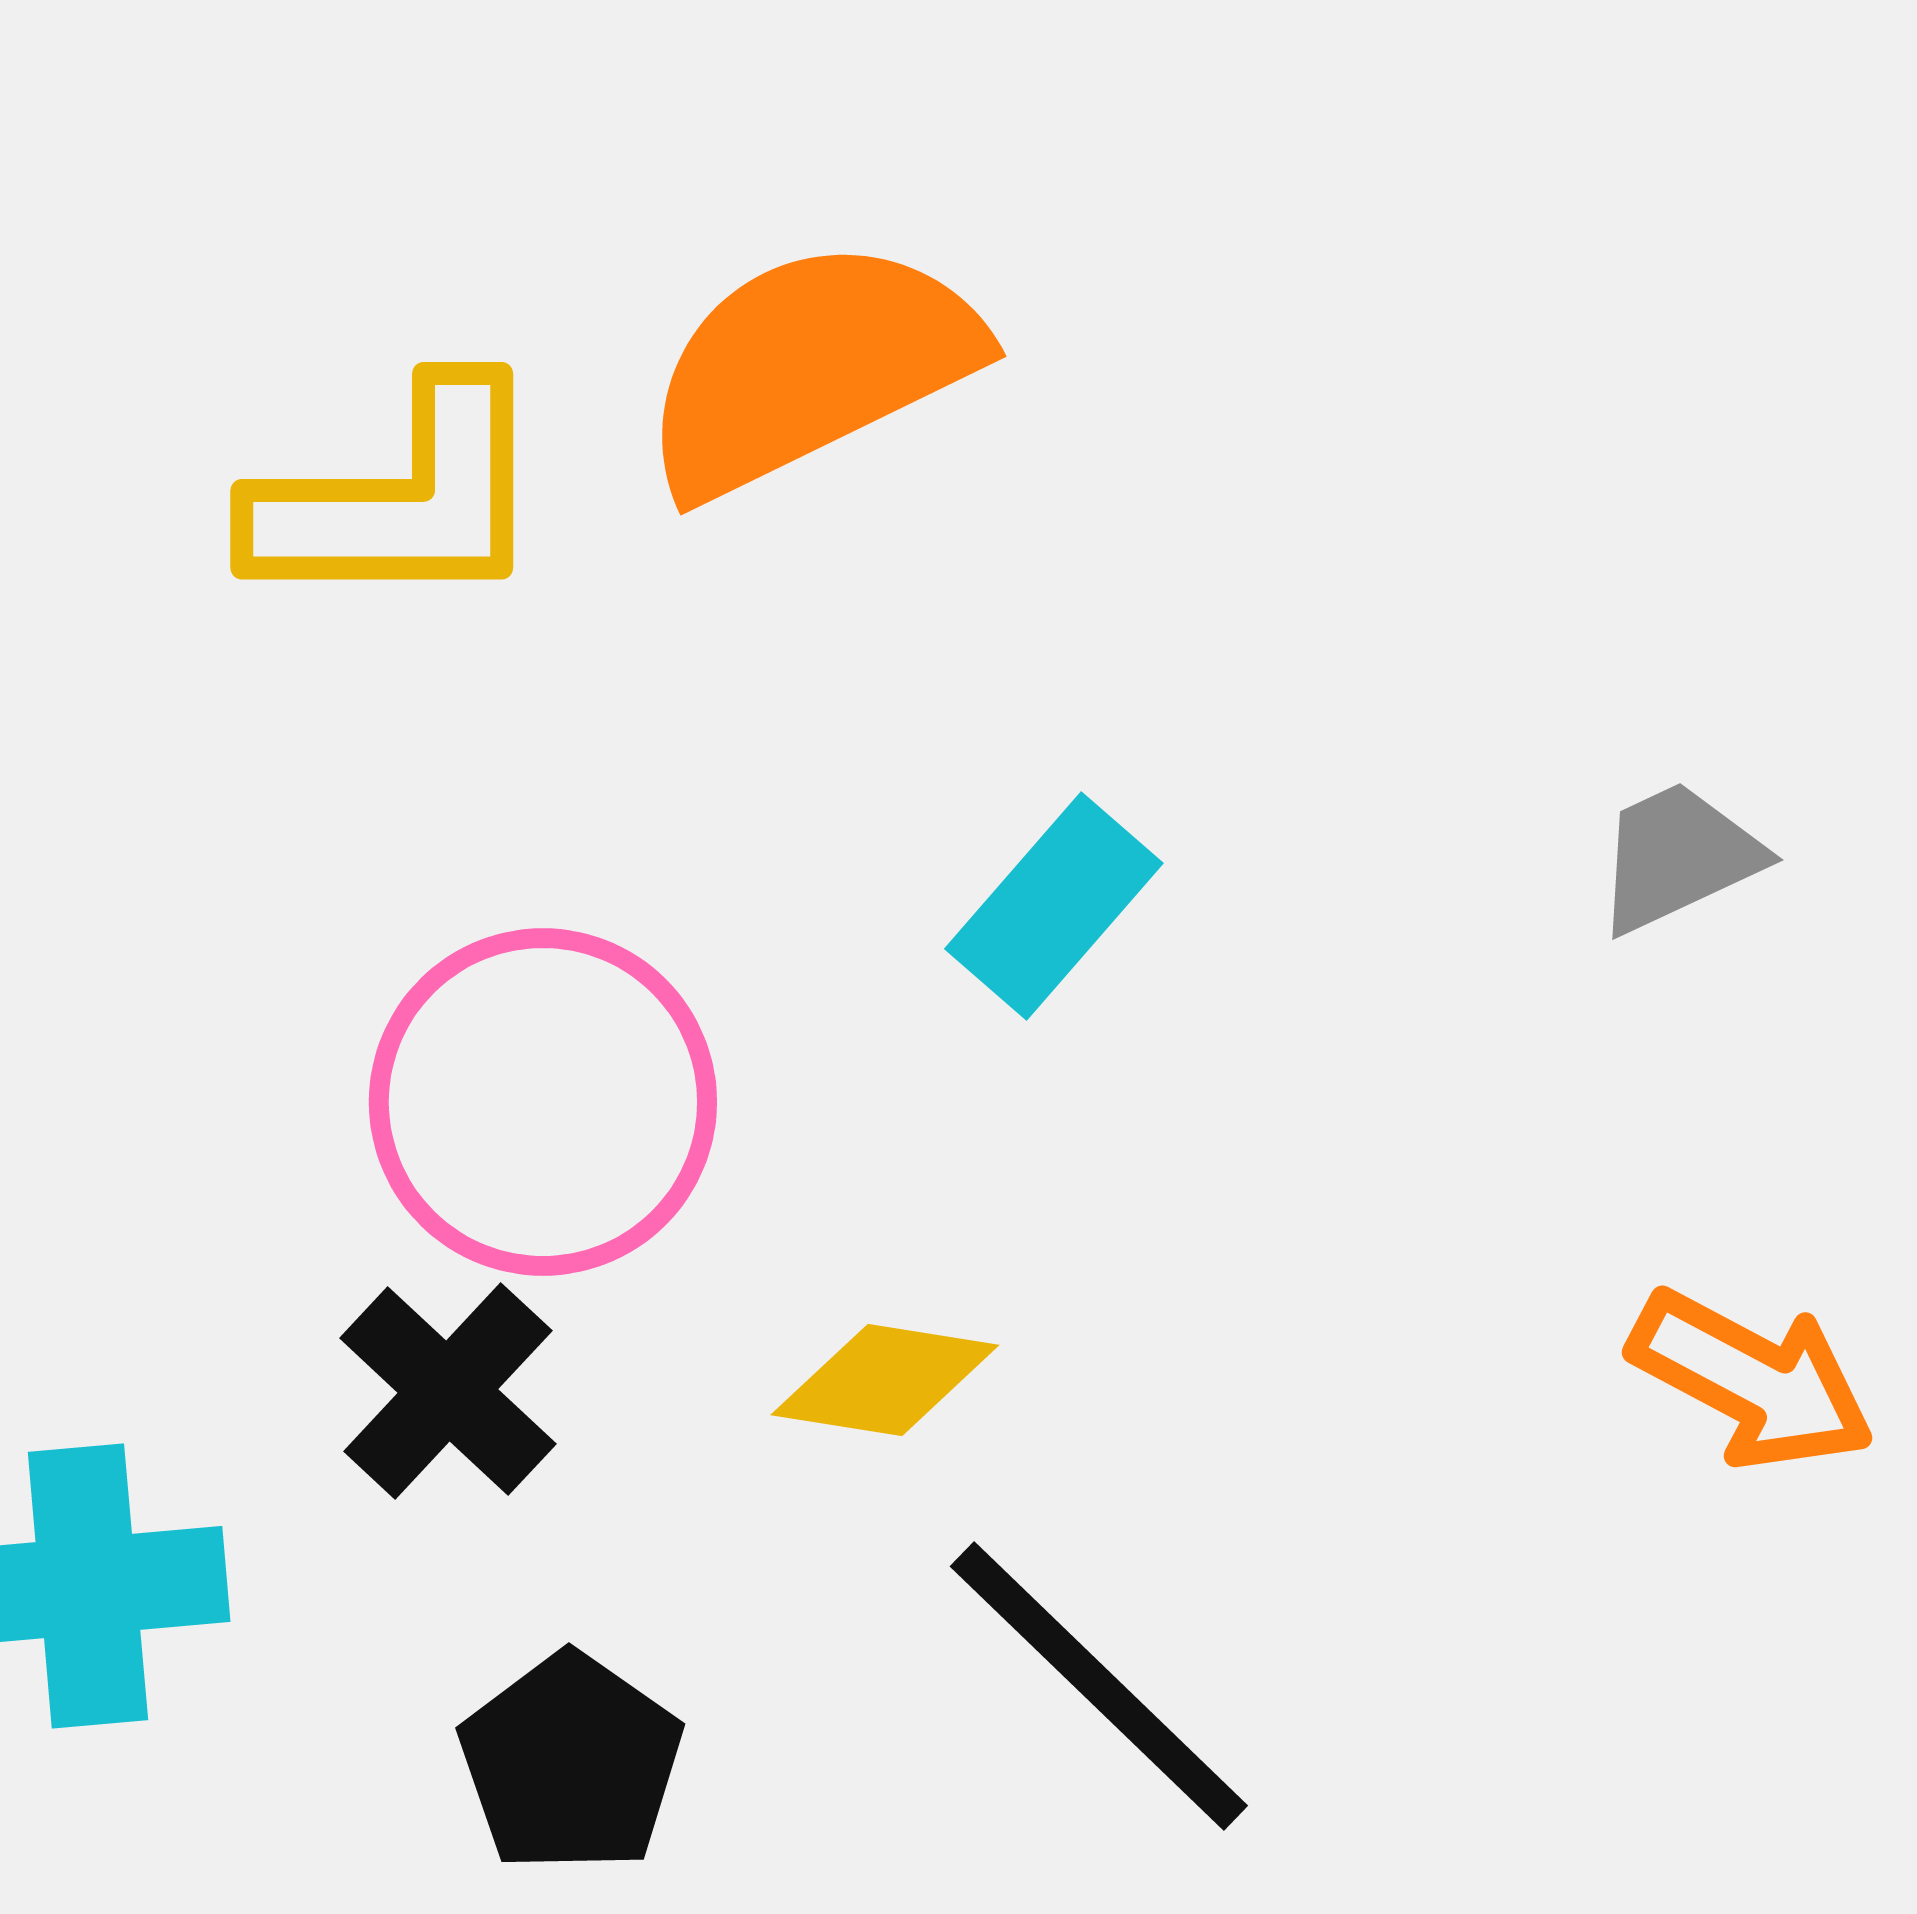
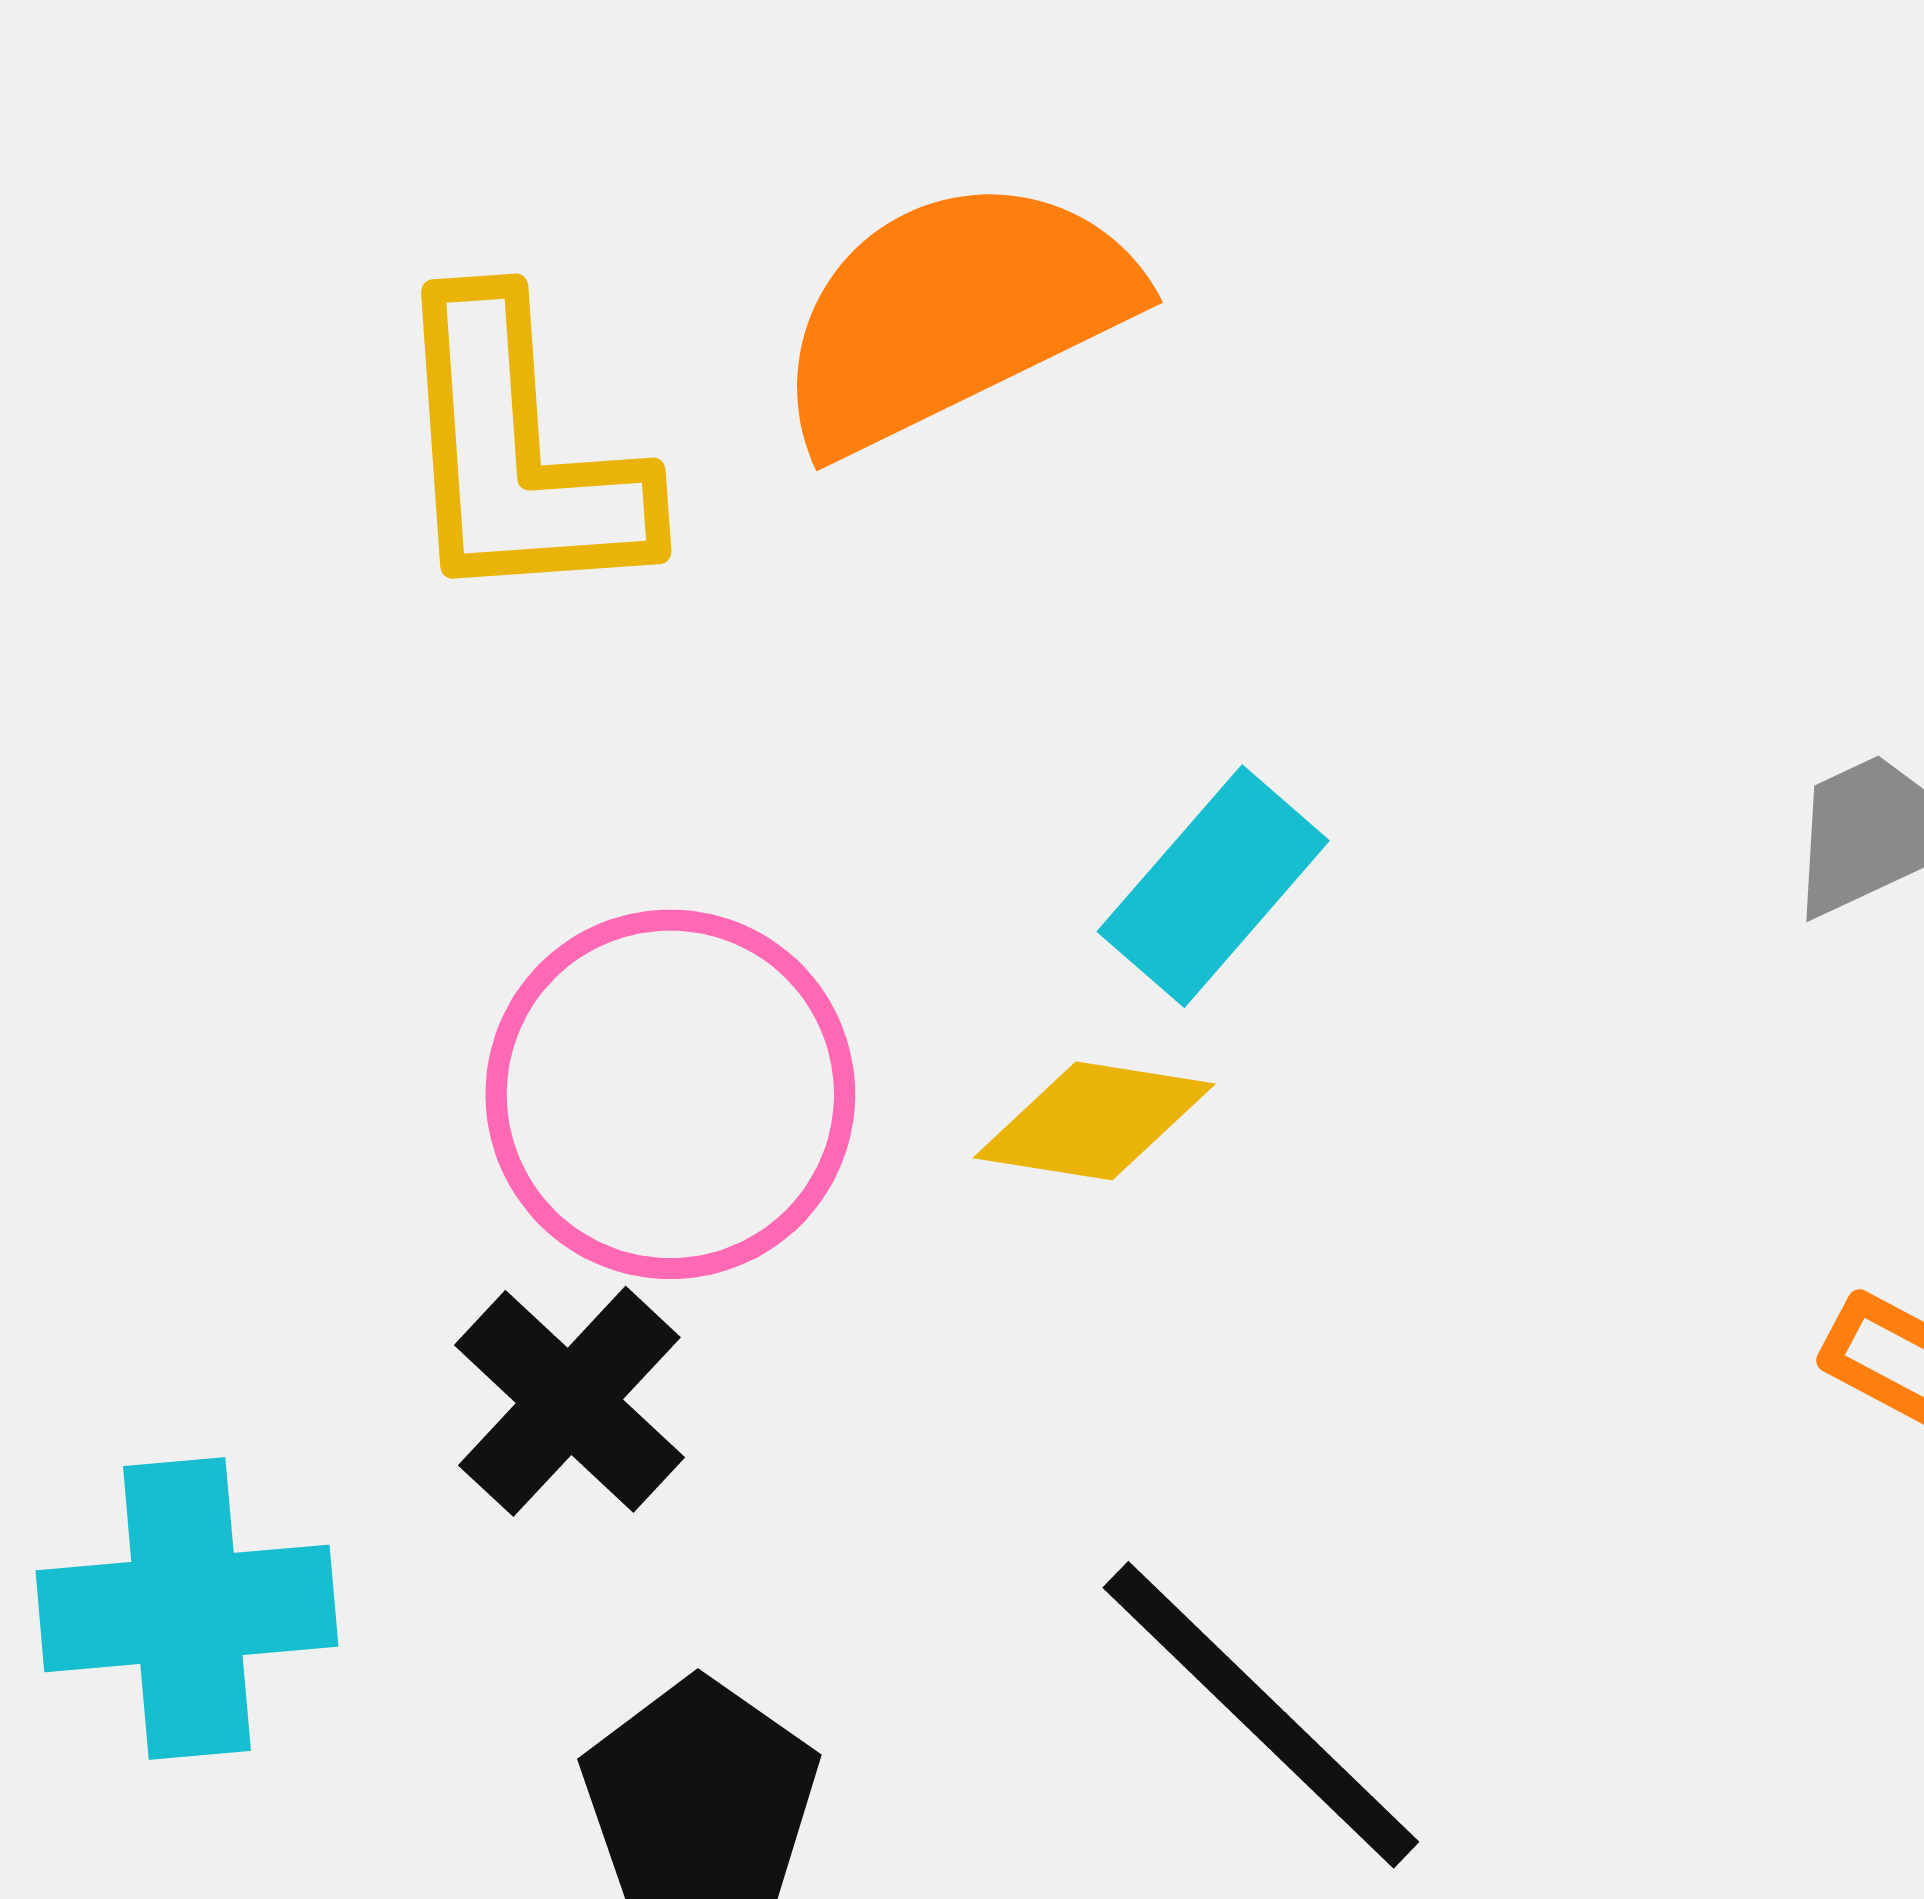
yellow L-shape: (400, 499) -> (518, 454), turned 86
yellow diamond: (885, 1380) -> (1094, 1121), moved

